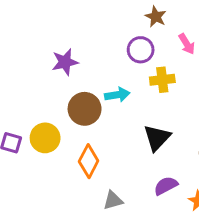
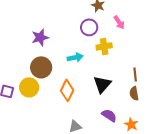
brown circle: (85, 109) -> (41, 67), moved
orange diamond: (89, 161) -> (67, 90), moved
purple semicircle: (166, 186) -> (109, 115), turned 63

